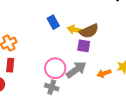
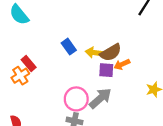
red rectangle: (10, 65) -> (29, 63), moved, turned -40
orange arrow: (104, 73) -> (122, 64), moved

